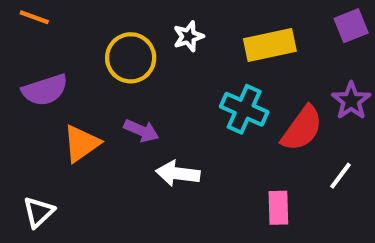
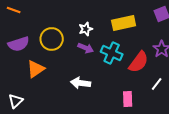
white star: (188, 36) -> (86, 29), moved
yellow circle: (131, 58) -> (52, 39), moved
purple arrow: (141, 131) -> (86, 48), moved

